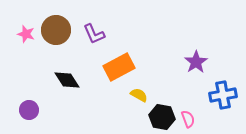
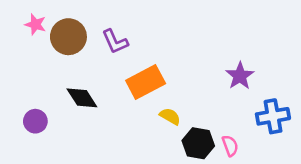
pink star: (26, 34) -> (35, 24), moved
purple circle: (29, 110) -> (35, 121), moved

